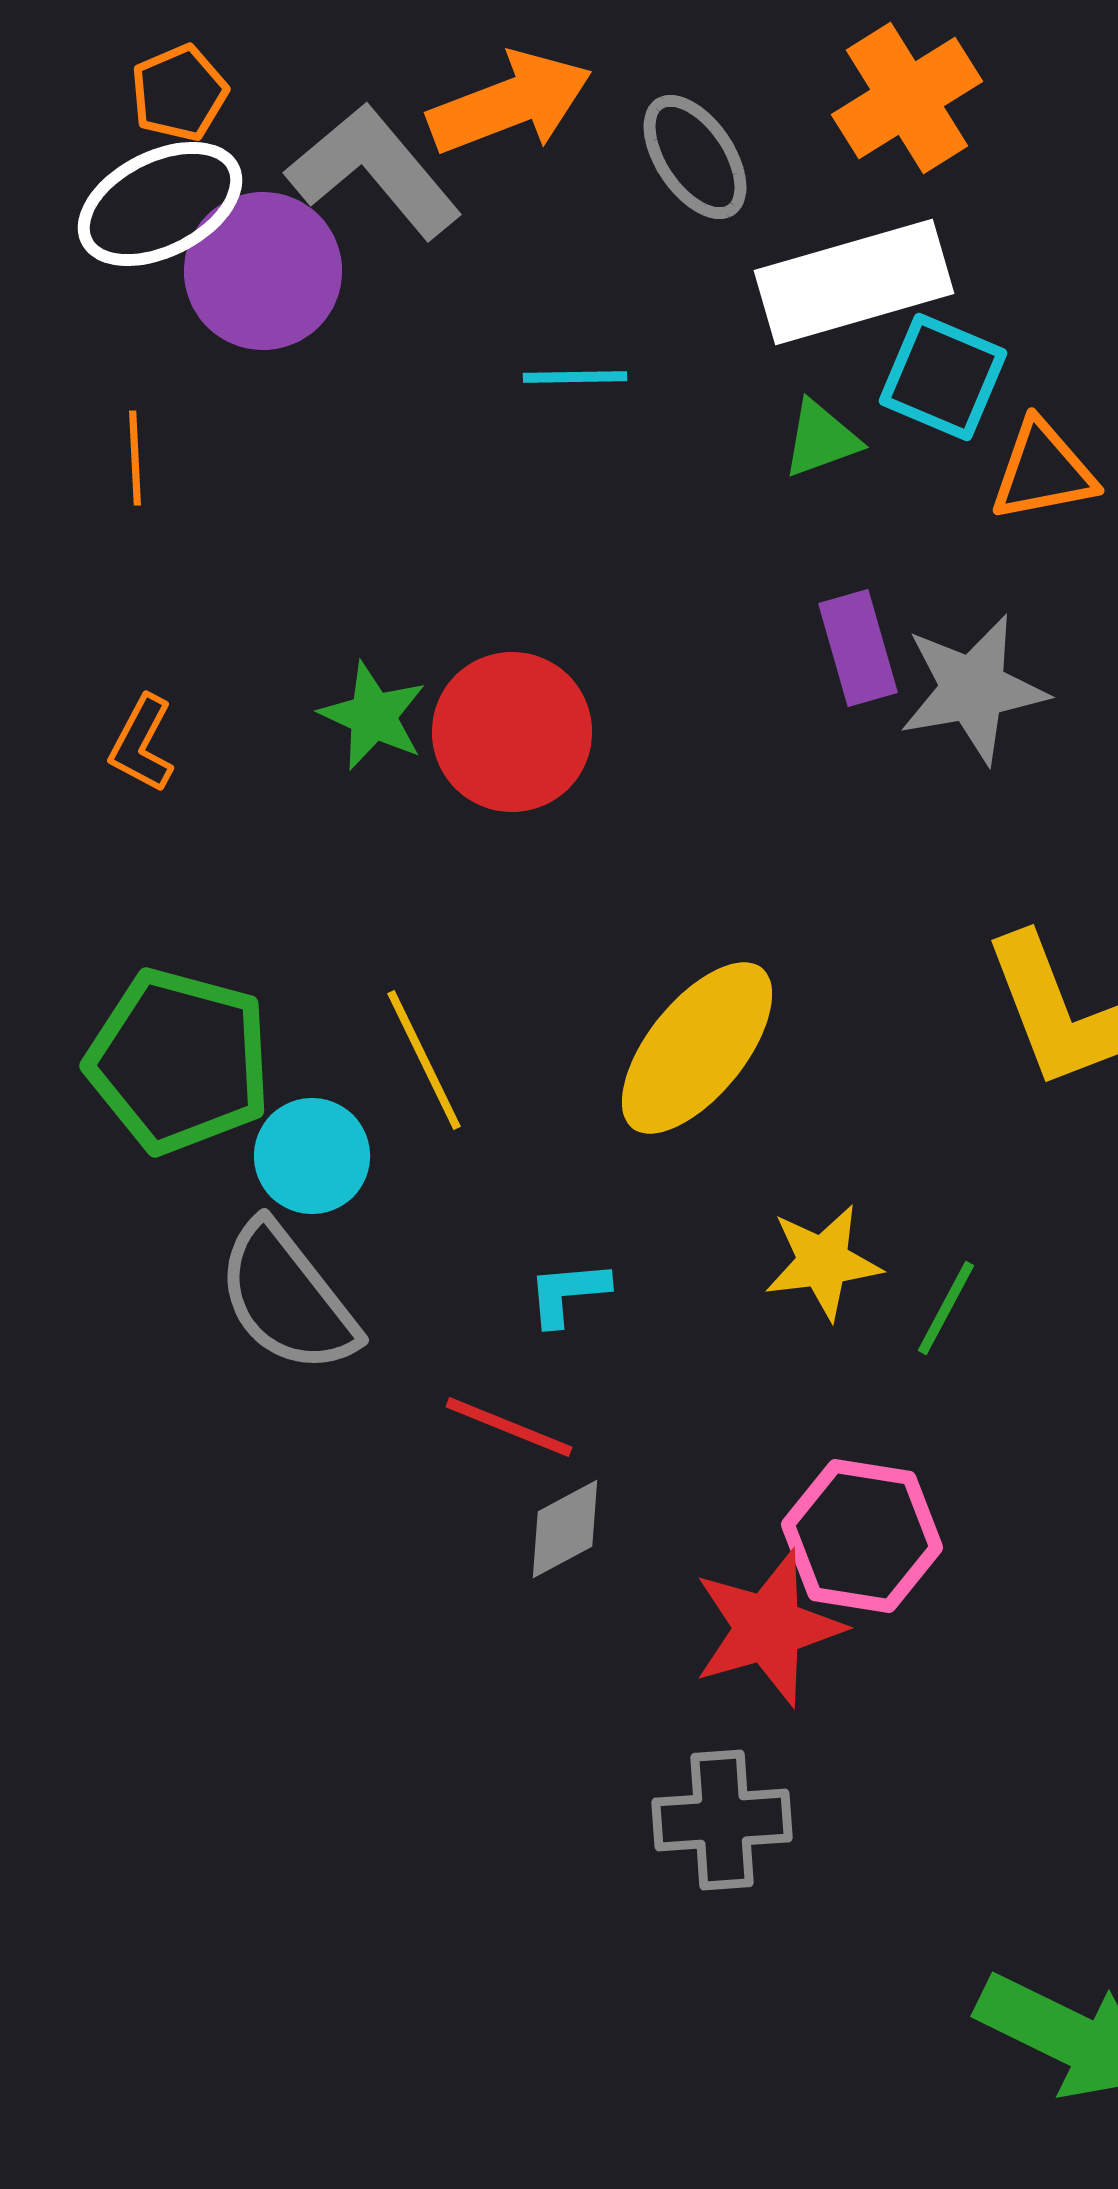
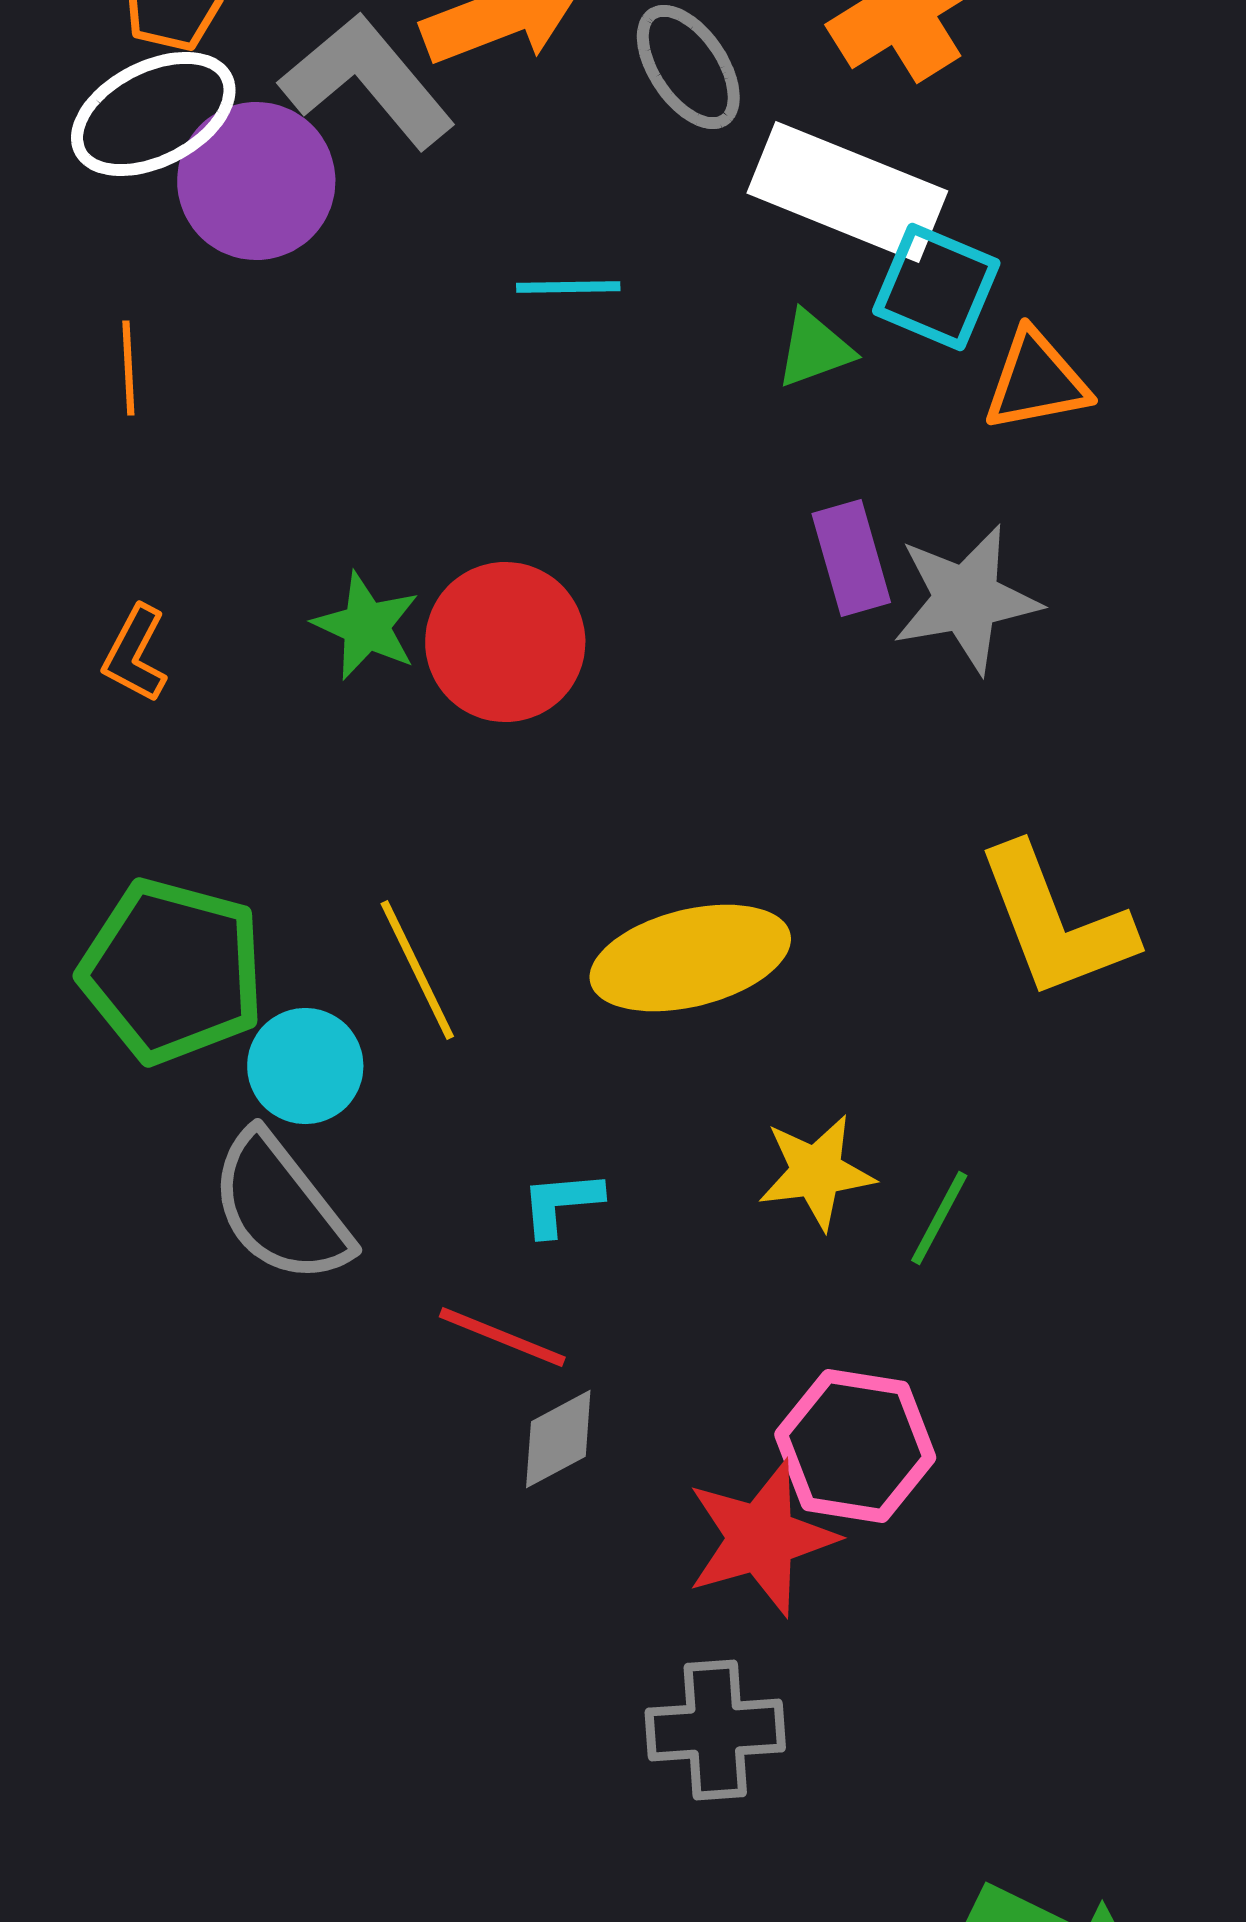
white rectangle: (854, 282) -> (847, 192), turned 38
yellow ellipse: (697, 1048) -> (690, 958), turned 37

